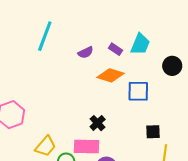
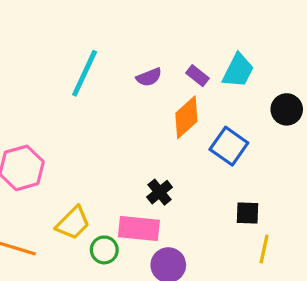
cyan line: (45, 36) -> (85, 73), moved
orange diamond: (111, 75) -> (186, 117), turned -64
blue square: (138, 91) -> (229, 146), turned 30

